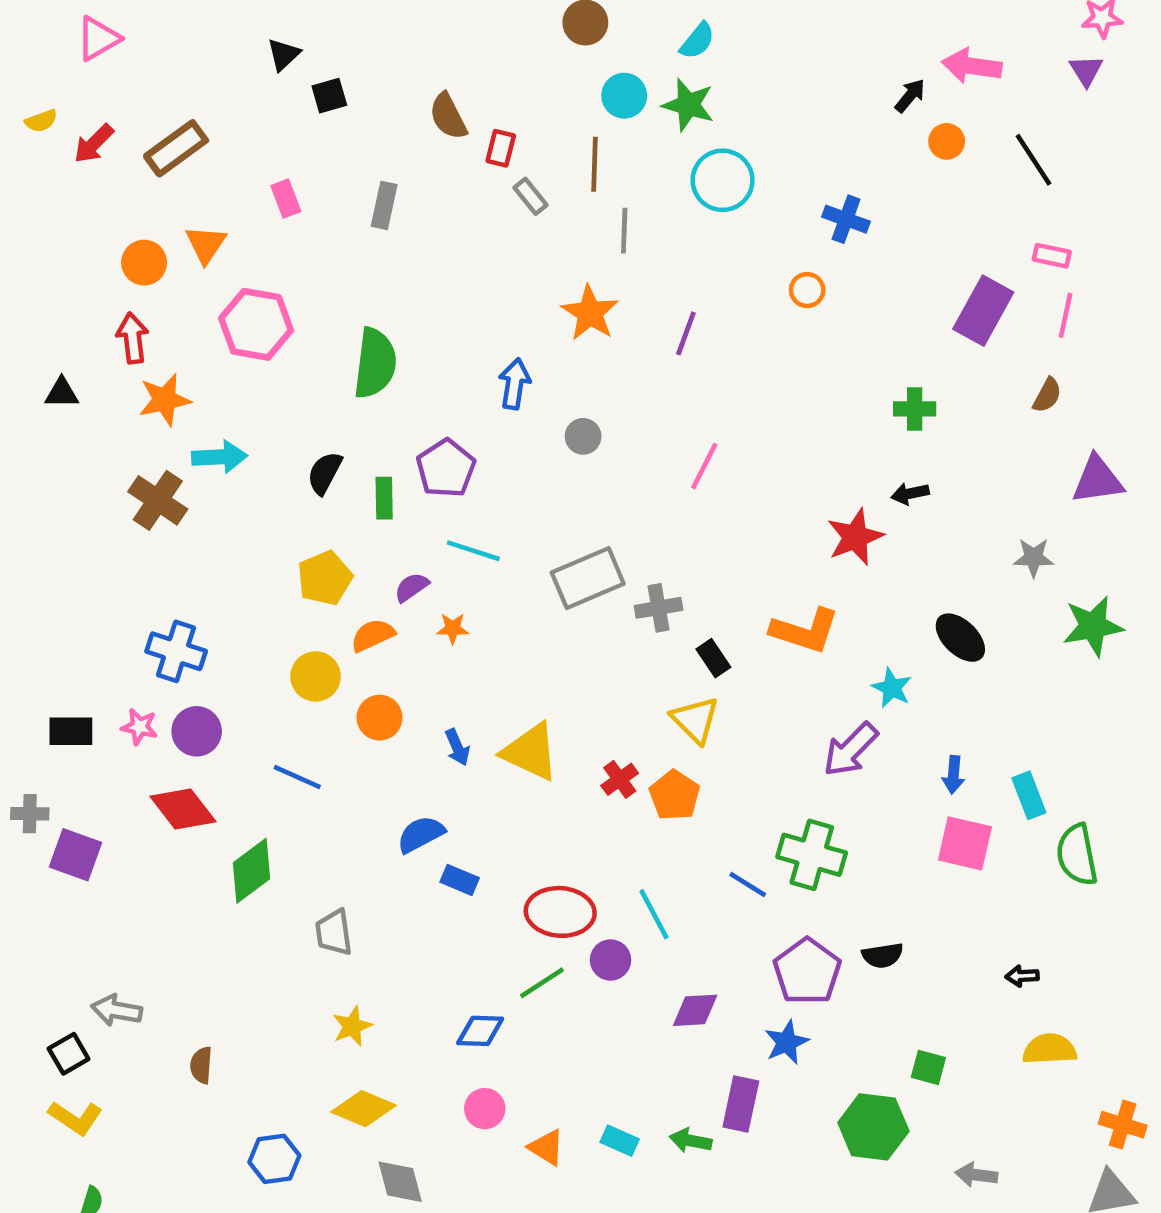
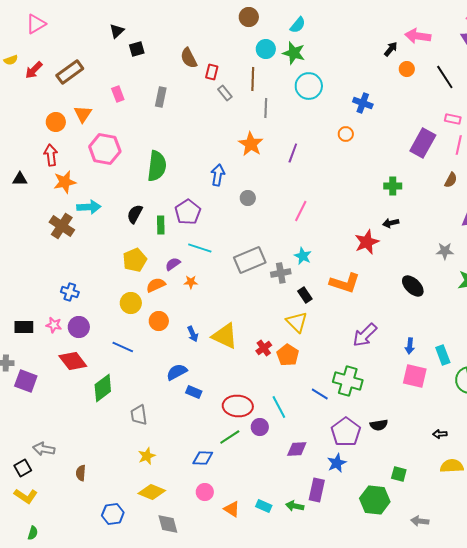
blue cross: (176, 651) -> (70, 292), size x0.7
cyan star: (892, 688) -> (303, 256), moved

